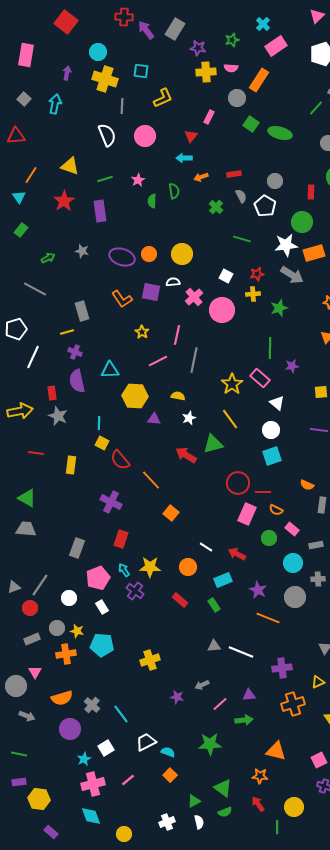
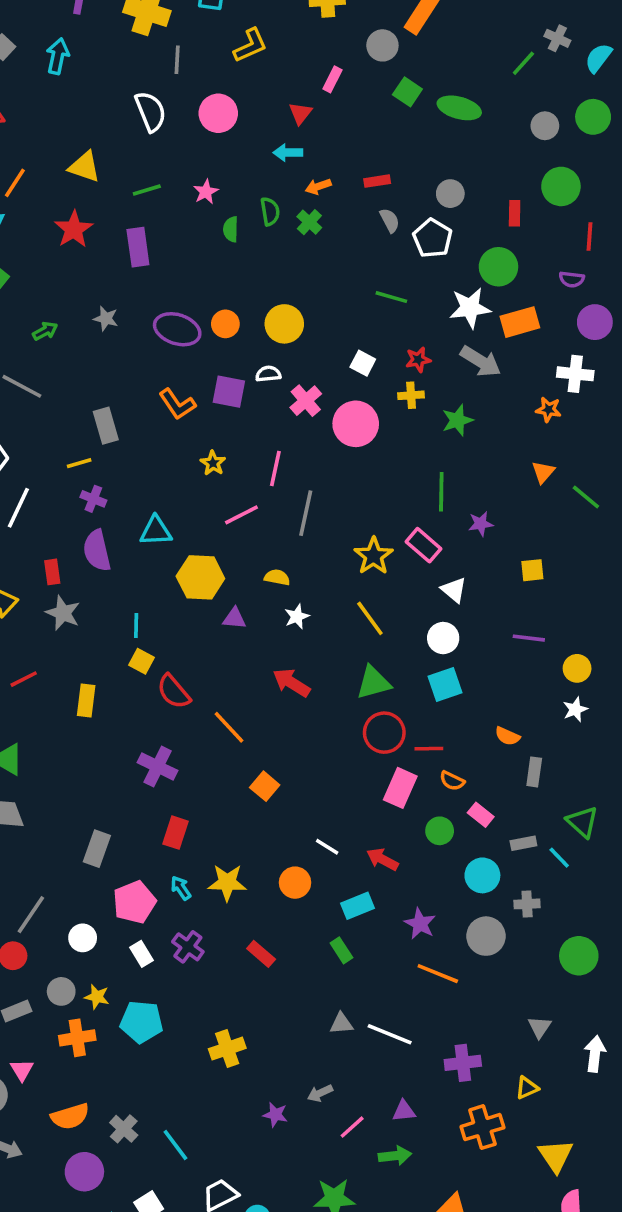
green cross: (216, 207) -> (309, 222), moved
green triangle: (213, 444) -> (374, 683), moved
red line: (36, 453) -> (24, 679), turned -35
purple cross: (135, 591) -> (188, 947), moved
red rectangle: (180, 600) -> (261, 954), moved

